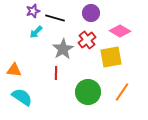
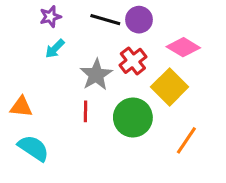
black line: (55, 18) -> (105, 20), moved
yellow square: (111, 57) -> (170, 87), turned -35
green circle: (88, 92) -> (133, 117), moved

